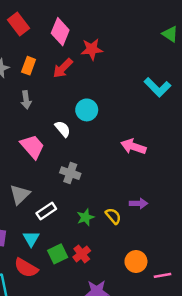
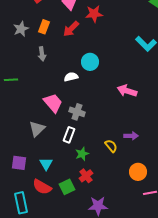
white semicircle: (63, 129) -> (71, 77), turned -64
pink trapezoid: (32, 147) -> (53, 103), moved
white rectangle: (46, 211) -> (69, 135), moved, turned -35
green star: (85, 217) -> (82, 154), moved
green square: (58, 254) -> (67, 187), moved
orange circle: (136, 262) -> (138, 172), moved

